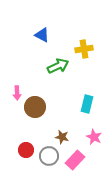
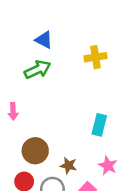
green arrow: (58, 66) -> (38, 69), moved
brown circle: (35, 107) -> (35, 151), moved

